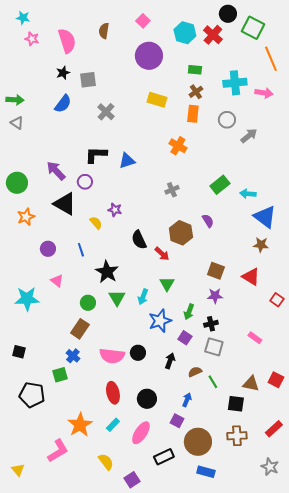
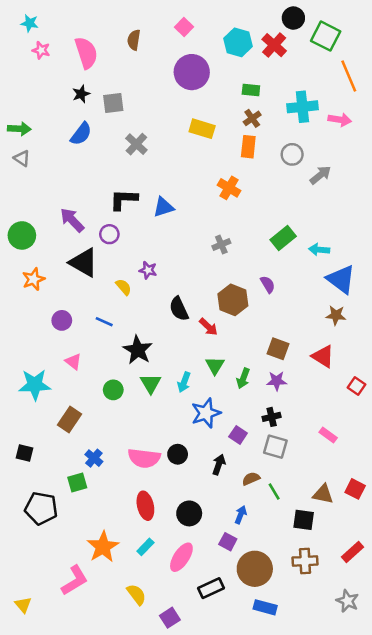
blue line: (81, 250) -> (104, 322), turned -48
green arrow: (189, 312) -> (243, 378), moved
brown rectangle: (80, 329) -> (69, 419), moved

